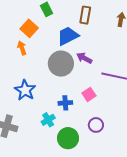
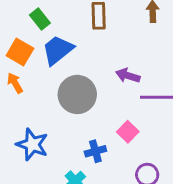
blue trapezoid: (68, 36) -> (58, 50), moved
purple arrow: (84, 58) -> (128, 76), moved

